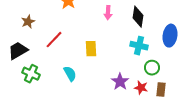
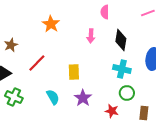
green circle: (152, 68) -> (127, 93), moved
purple star: (120, 82) -> (83, 98), moved
red star: (141, 88) -> (112, 111), moved

